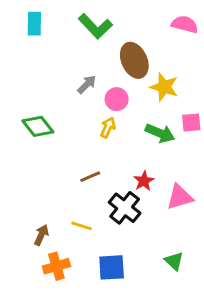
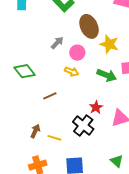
yellow arrow: (108, 127) -> (72, 72), turned 88
brown line: (90, 177) -> (50, 96), moved
brown arrow: (41, 235) -> (35, 131), moved

